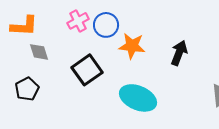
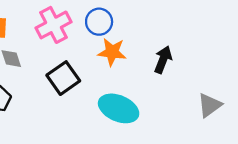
pink cross: (78, 21) -> (54, 25), size x1.5
blue circle: (106, 25) -> (99, 22), moved

